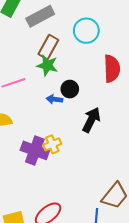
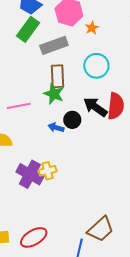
brown rectangle: (48, 47) -> (57, 76), turned -40
black arrow: (91, 120) -> (95, 107), moved, turned -90

